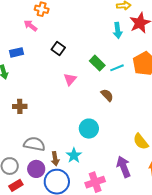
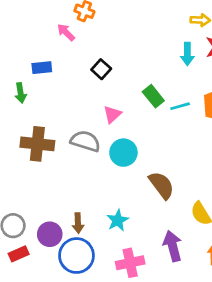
brown semicircle: (107, 95) -> (161, 185), moved, size x1.5
brown cross: (20, 106) -> (37, 144), size x1.6
cyan circle: (89, 129) -> (123, 153), moved
gray semicircle: (34, 144) -> (85, 141), moved
cyan star: (74, 155) -> (118, 220), moved

